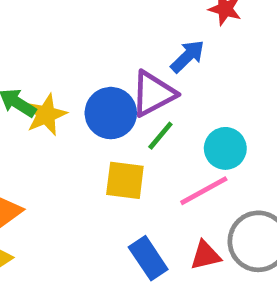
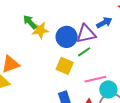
cyan circle: (225, 148) -> (108, 89), moved

